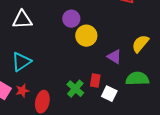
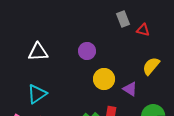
yellow circle: (86, 36) -> (104, 79), moved
yellow semicircle: (140, 44) -> (151, 66), moved

